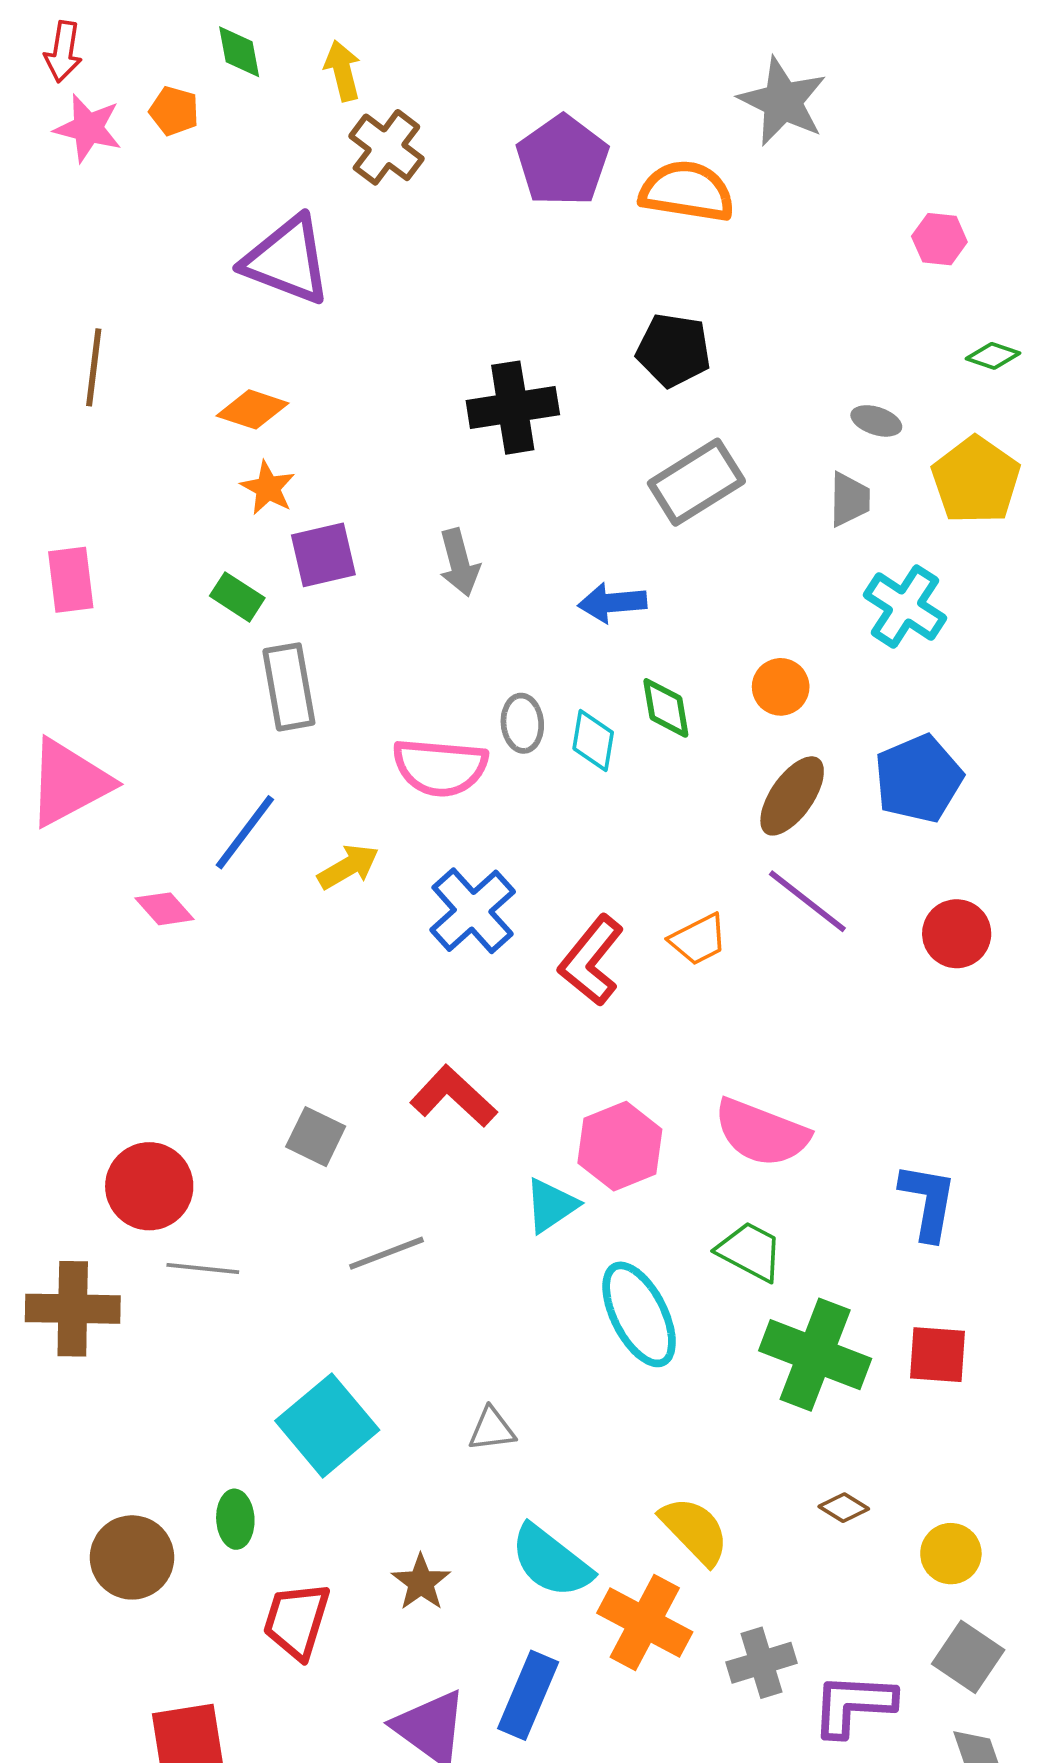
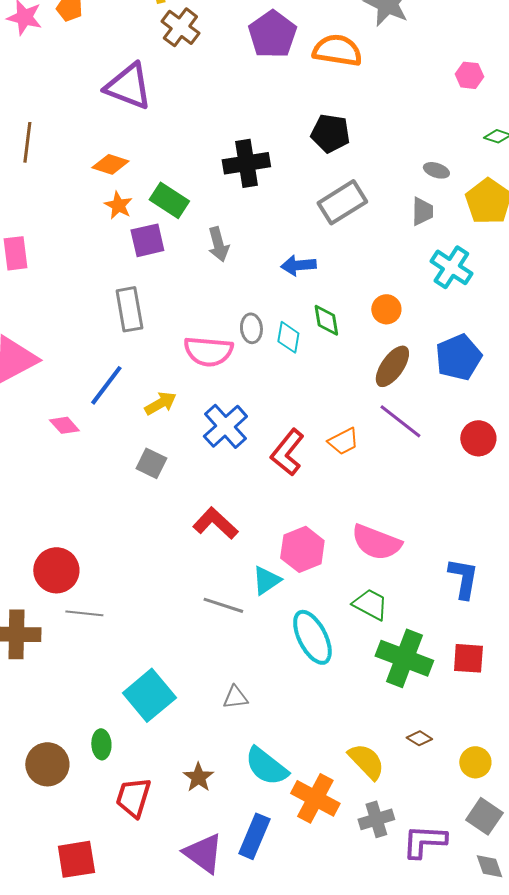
green rectangle: (237, 597) -> (169, 200), moved, size x1.4
gray square: (316, 1137) -> (151, 463), moved
gray line: (386, 1253) -> (223, 605), moved, turned 39
yellow semicircle: (695, 1531) -> (366, 761), moved

